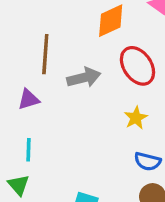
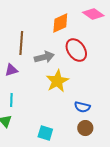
yellow star: (136, 118) -> (57, 81), moved, size x1.6

